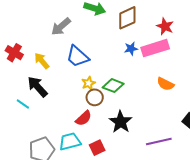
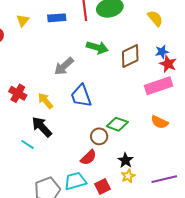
blue star: (131, 49) -> (162, 52), moved
blue trapezoid: (78, 56) -> (81, 96), turned 30
yellow star: (89, 83) -> (128, 176), moved
orange semicircle: (165, 84) -> (160, 122), moved
black star: (121, 122) -> (125, 160), size x0.7

